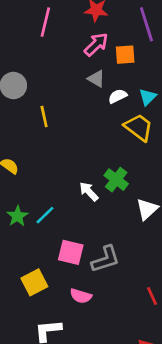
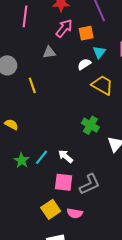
gray triangle: (96, 79) -> (49, 52), moved, turned -32
cyan triangle: (148, 97) -> (99, 52), moved
white arrow: (89, 191) -> (66, 156), moved
yellow square: (34, 282) -> (51, 209), moved

